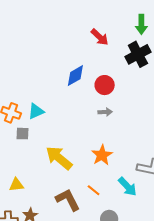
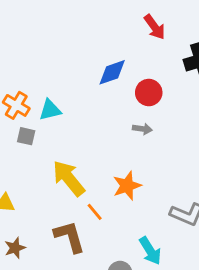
cyan arrow: (128, 187) -> (150, 251), moved
orange line: (94, 190) -> (95, 212), moved

